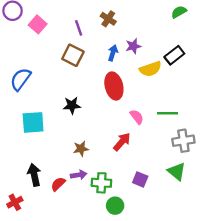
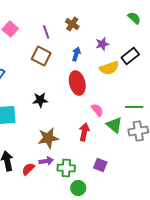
green semicircle: (179, 12) -> (134, 18), turned 72
purple star: (133, 46) -> (102, 44), moved
green line: (167, 113) -> (134, 107), moved
red arrow: (122, 142) -> (84, 132), turned -30
brown star: (81, 149) -> (48, 138), size x1.5
green triangle: (177, 171) -> (114, 125), moved

